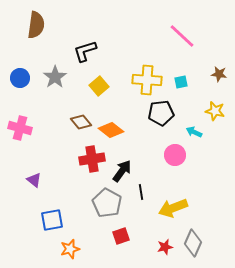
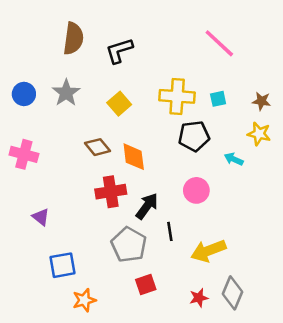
brown semicircle: (36, 25) -> (73, 39), moved
black L-shape: (85, 51) -> (119, 51), moved
brown star: (219, 74) -> (261, 101), moved
orange diamond: (111, 130) -> (134, 157), turned 45
pink circle: (175, 155) -> (196, 190), moved

